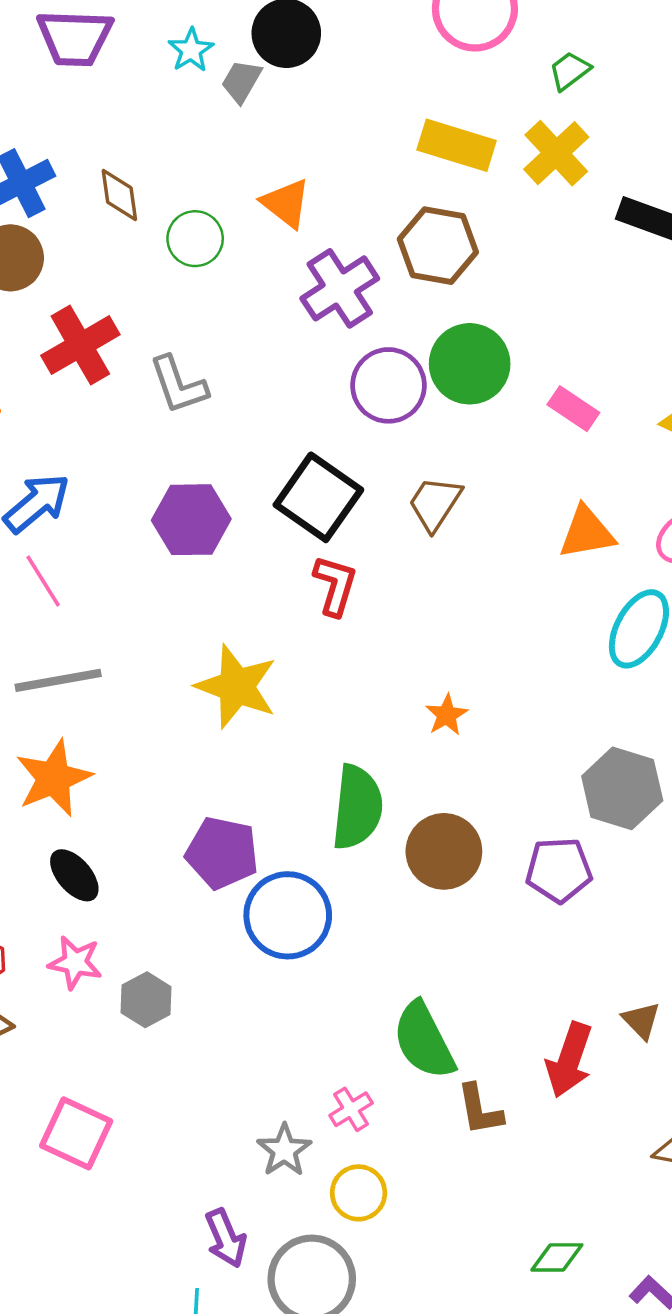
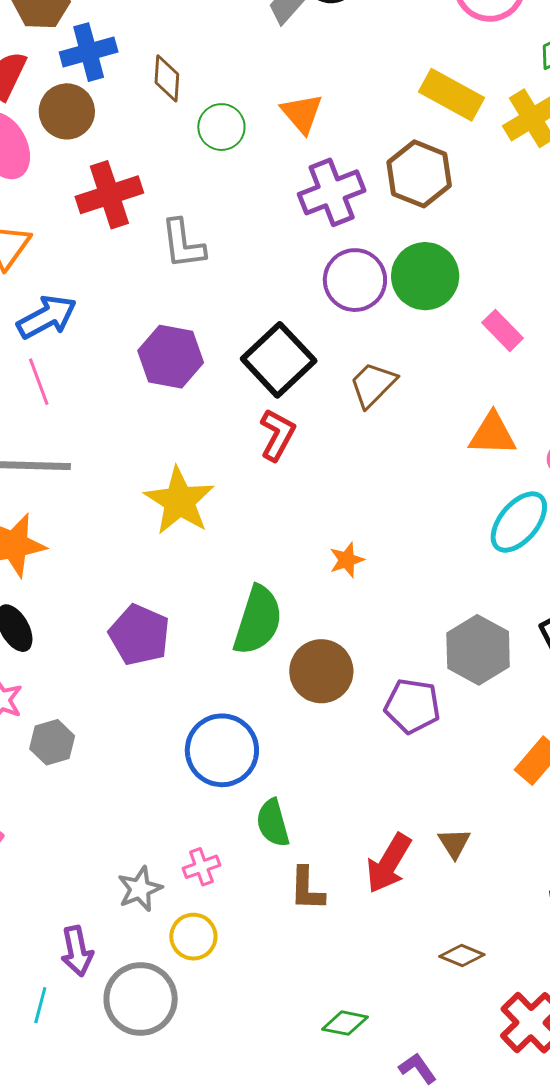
blue circle: (288, 915) -> (222, 750), moved
green semicircle: (424, 1041) -> (273, 823), size x0.7

